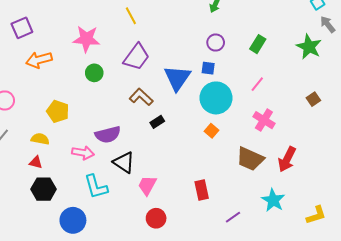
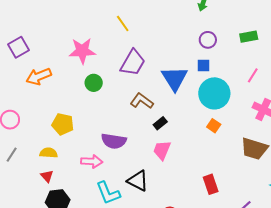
green rectangle: (258, 44) -> (249, 37), turned 54
purple semicircle: (108, 135) -> (114, 141), turned 30
red triangle: (36, 162) -> (47, 176), turned 40
black triangle: (124, 162) -> (138, 181), moved
pink trapezoid: (147, 185) -> (162, 150), moved

